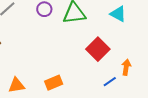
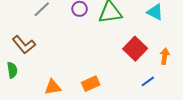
orange arrow: (126, 67) -> (165, 56), moved

